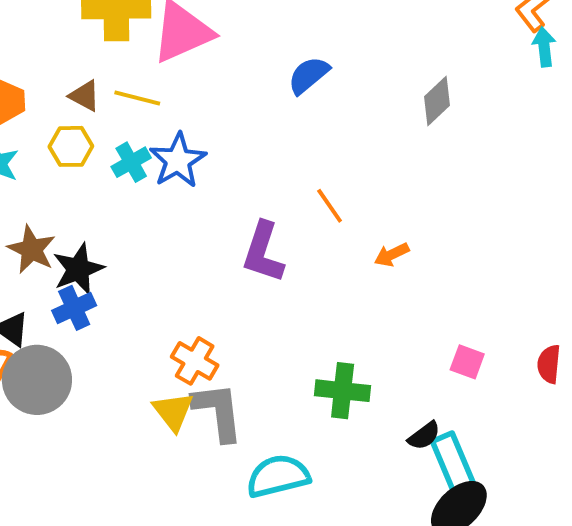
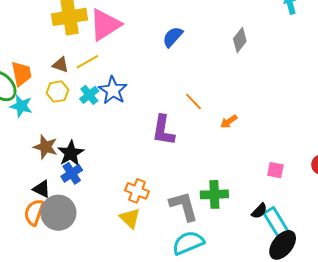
yellow line: (137, 98) -> (87, 62), turned -35
gray L-shape: (218, 412) -> (184, 206), moved

